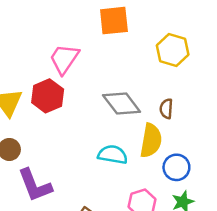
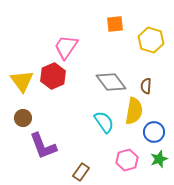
orange square: (114, 21) -> (115, 24), moved, size x0.7
cyan semicircle: (113, 155) -> (104, 122), turned 45

